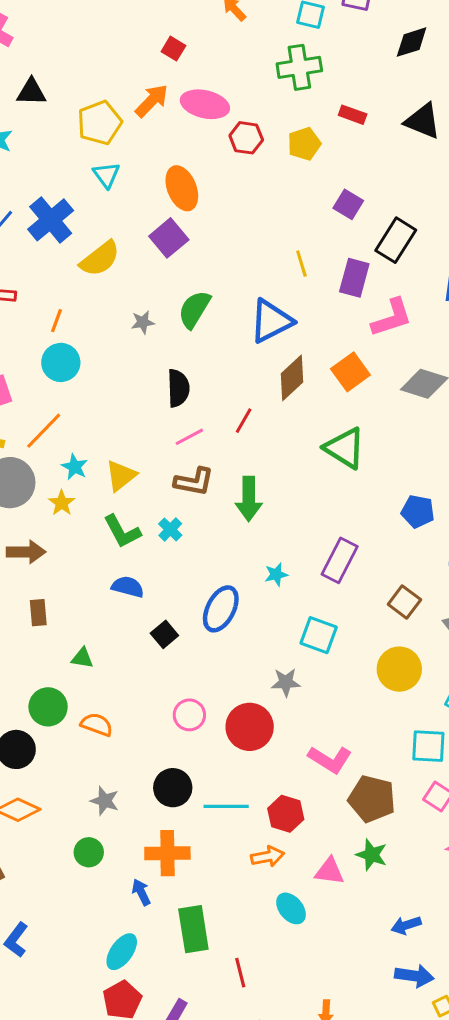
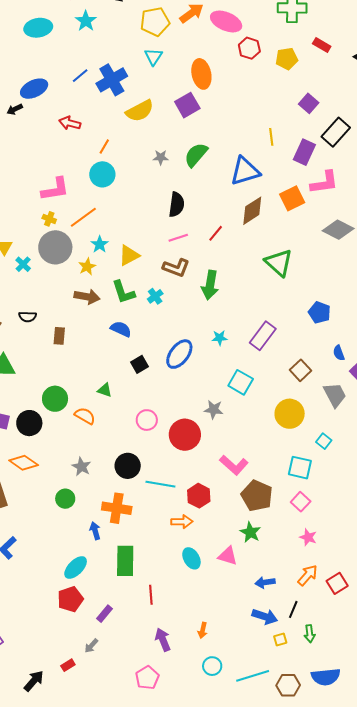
orange square: (350, 372) -> (292, 198), moved
brown arrow: (26, 552) -> (87, 297), moved
green triangle: (82, 658) -> (105, 390), moved
pink triangle: (329, 871) -> (228, 556), moved

